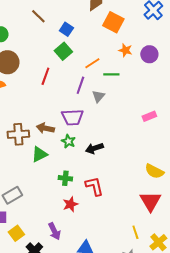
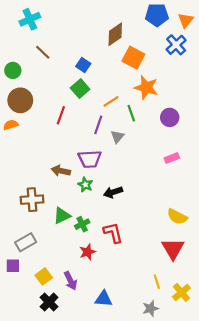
brown line: (38, 16) -> (43, 52), moved
orange star: (125, 50) -> (146, 88), size x1.6
purple circle: (149, 54) -> (170, 117), moved
green line: (111, 74) -> (131, 113), turned 70
brown cross: (18, 134) -> (32, 200), moved
green triangle: (39, 154) -> (62, 216), moved
green cross: (65, 178) -> (82, 224), turned -32
yellow square: (16, 233) -> (44, 276), moved

